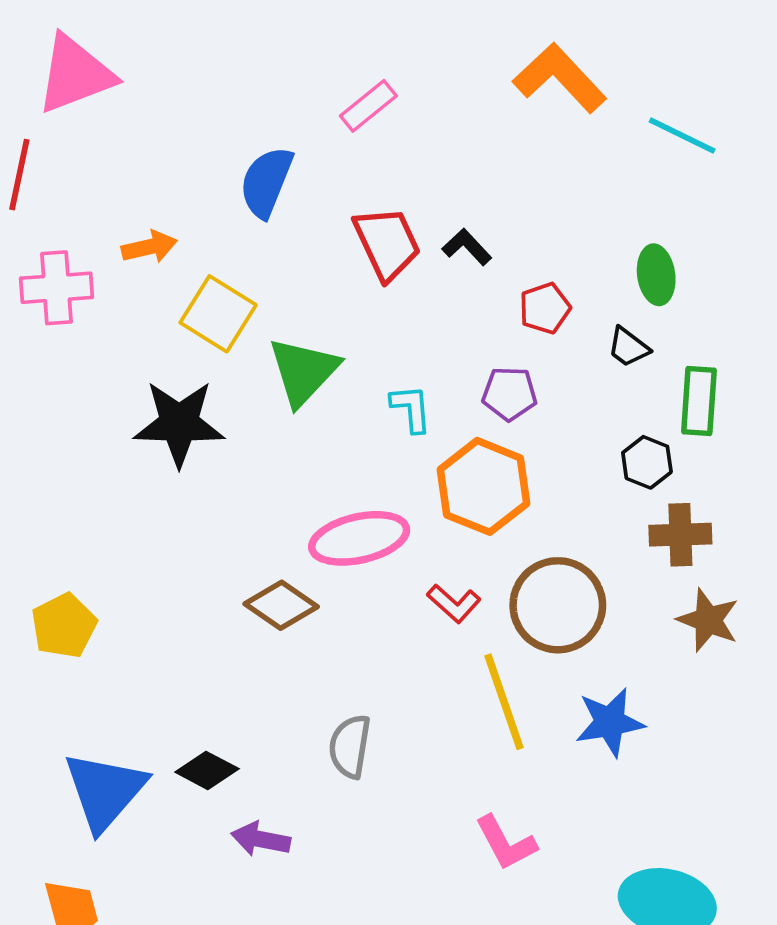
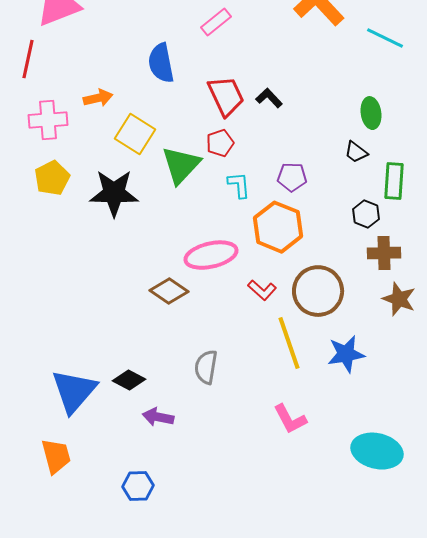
blue semicircle: (266, 182) -> (161, 63), turned -33
red pentagon: (545, 308) -> (220, 143), moved
yellow pentagon: (64, 626) -> (52, 178), moved

